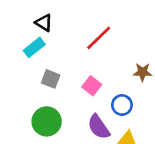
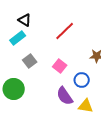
gray square: (51, 79) -> (30, 61), turned 32
green circle: (47, 121) -> (14, 89), moved

